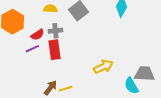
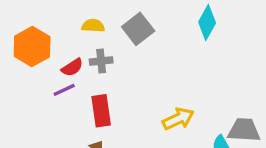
red rectangle: (54, 50) -> (101, 111), moved

